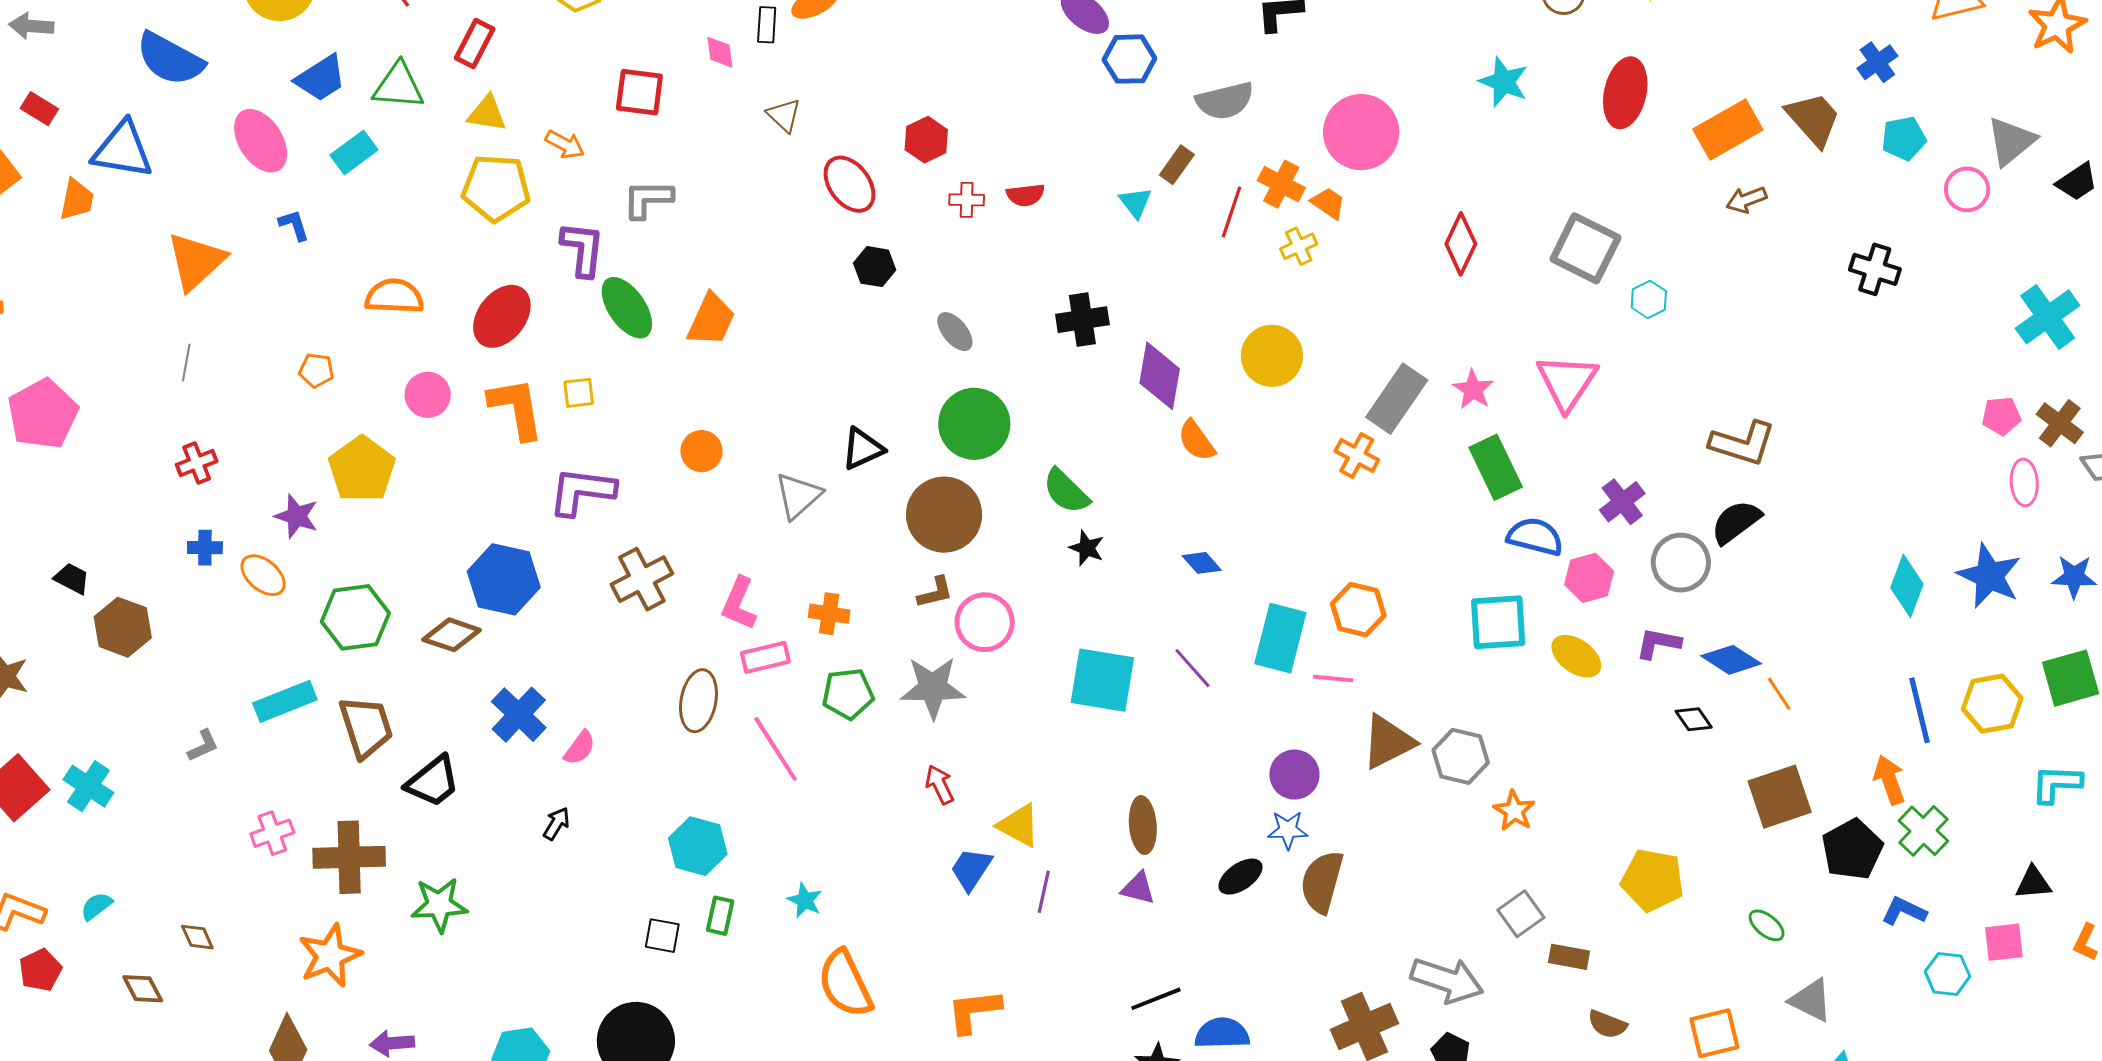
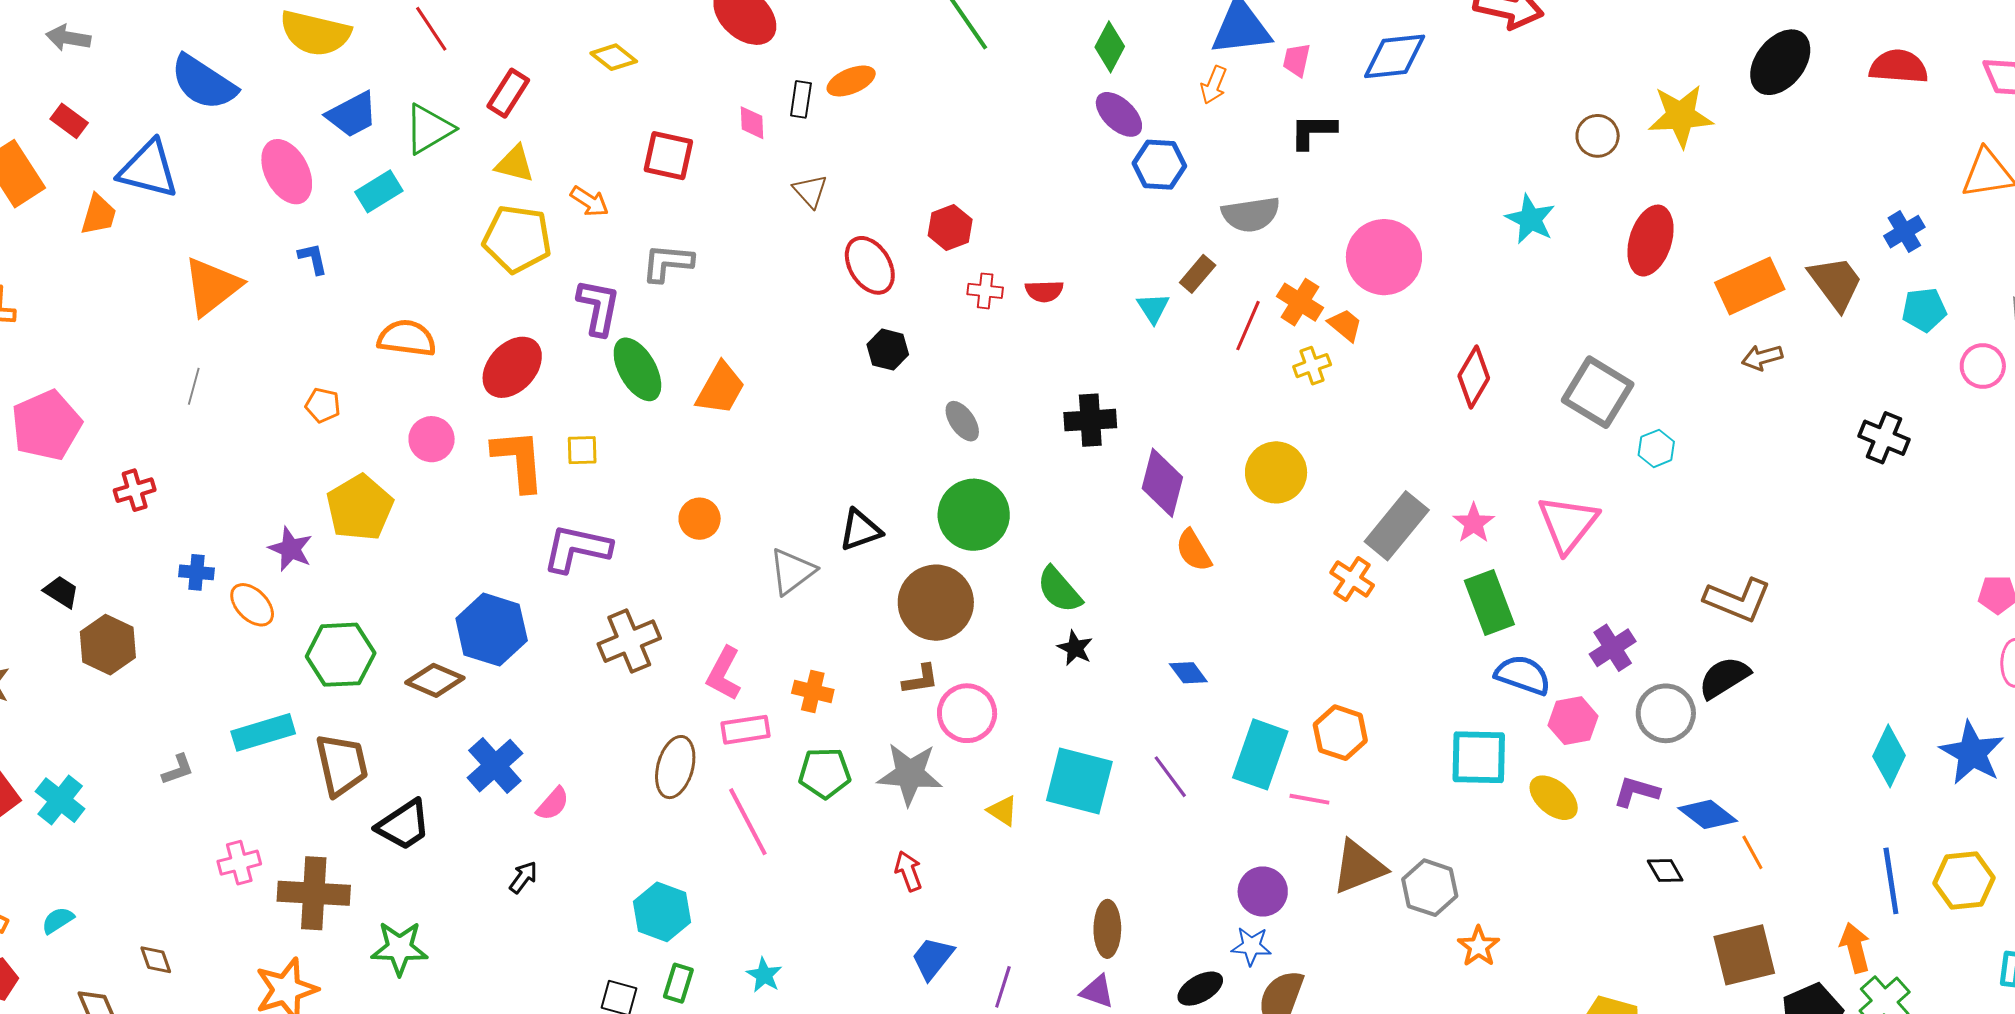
green triangle: (399, 86) -> (429, 129), turned -40
red cross: (197, 463) -> (135, 490), moved
yellow triangle: (1019, 825) -> (1003, 811), moved, size x0.7

